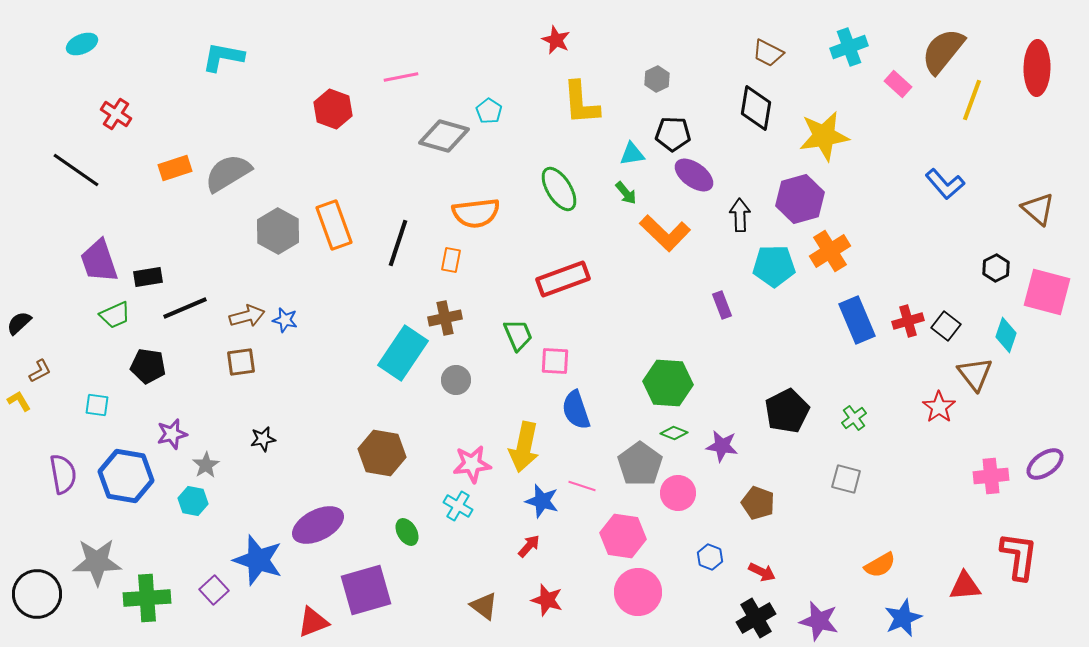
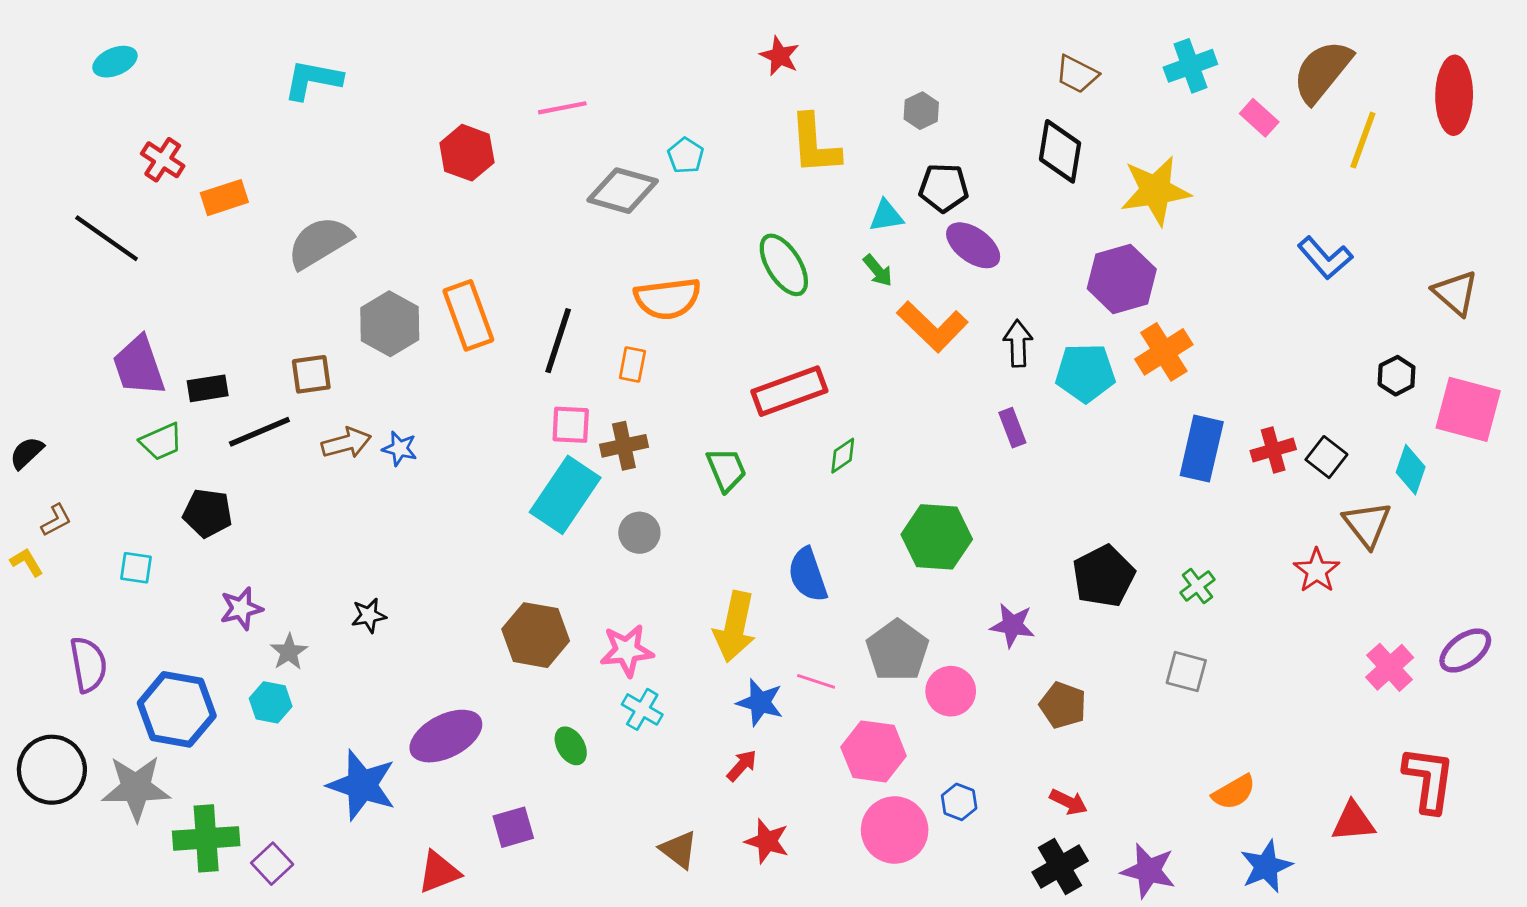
orange rectangle: (175, 168) -> (224, 198), moved
black arrow: (740, 215) -> (1018, 343), moved
blue rectangle: (857, 320) -> (1202, 449), turned 36
pink square: (555, 361) -> (571, 425), moved
brown square: (241, 362) -> (311, 374), moved
green diamond: (674, 433) -> (843, 456), moved, turned -56
pink star: (472, 464) -> (627, 651), moved
blue hexagon: (126, 476) -> (177, 709), moved
pink cross: (991, 476) -> (1390, 667), turned -36
blue hexagon: (710, 557) -> (959, 802), moved
purple square: (214, 590) -> (272, 864), moved
purple square: (366, 590) -> (513, 827), size x0.6
black circle: (37, 594) -> (52, 770), moved

